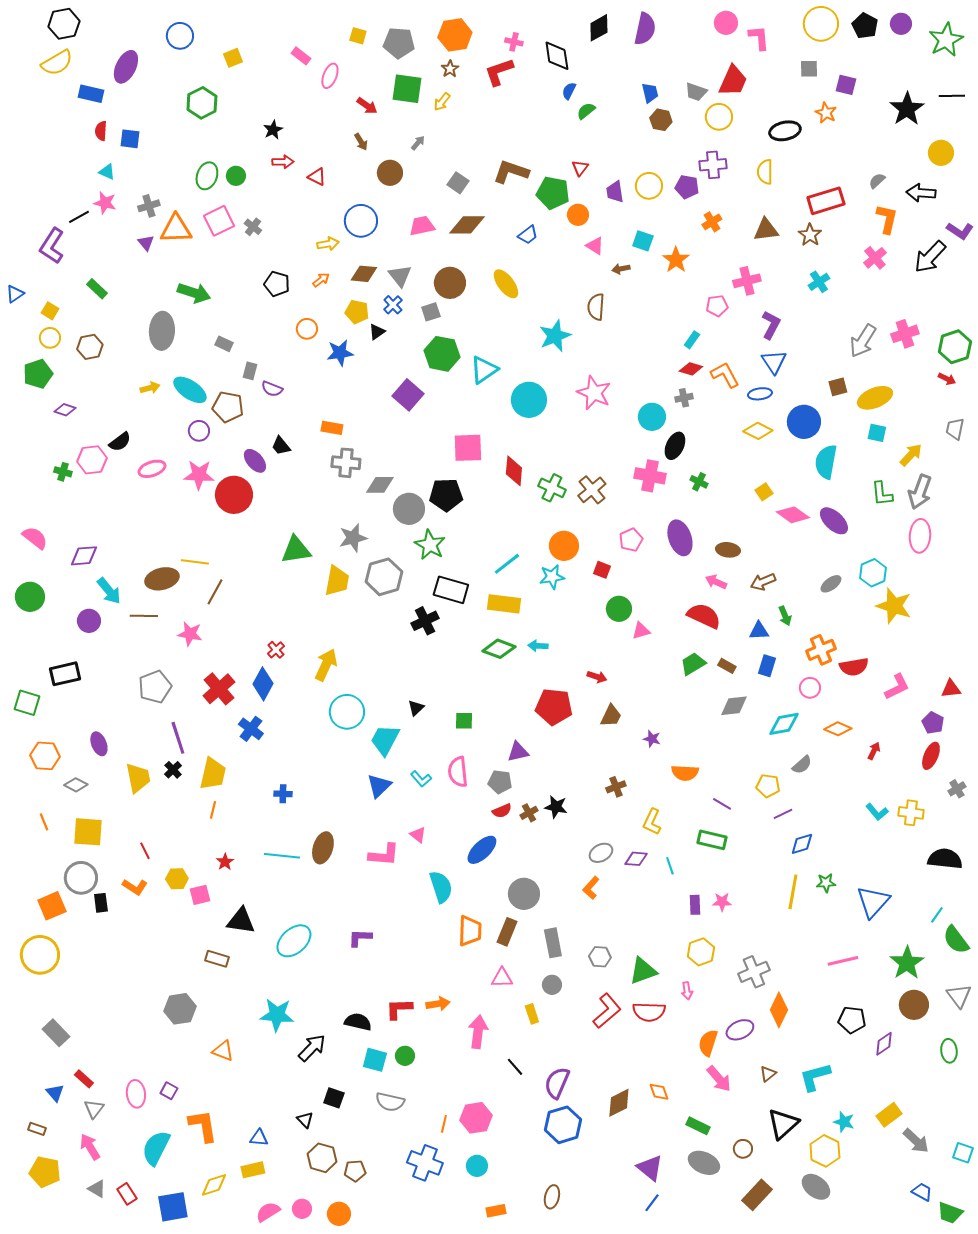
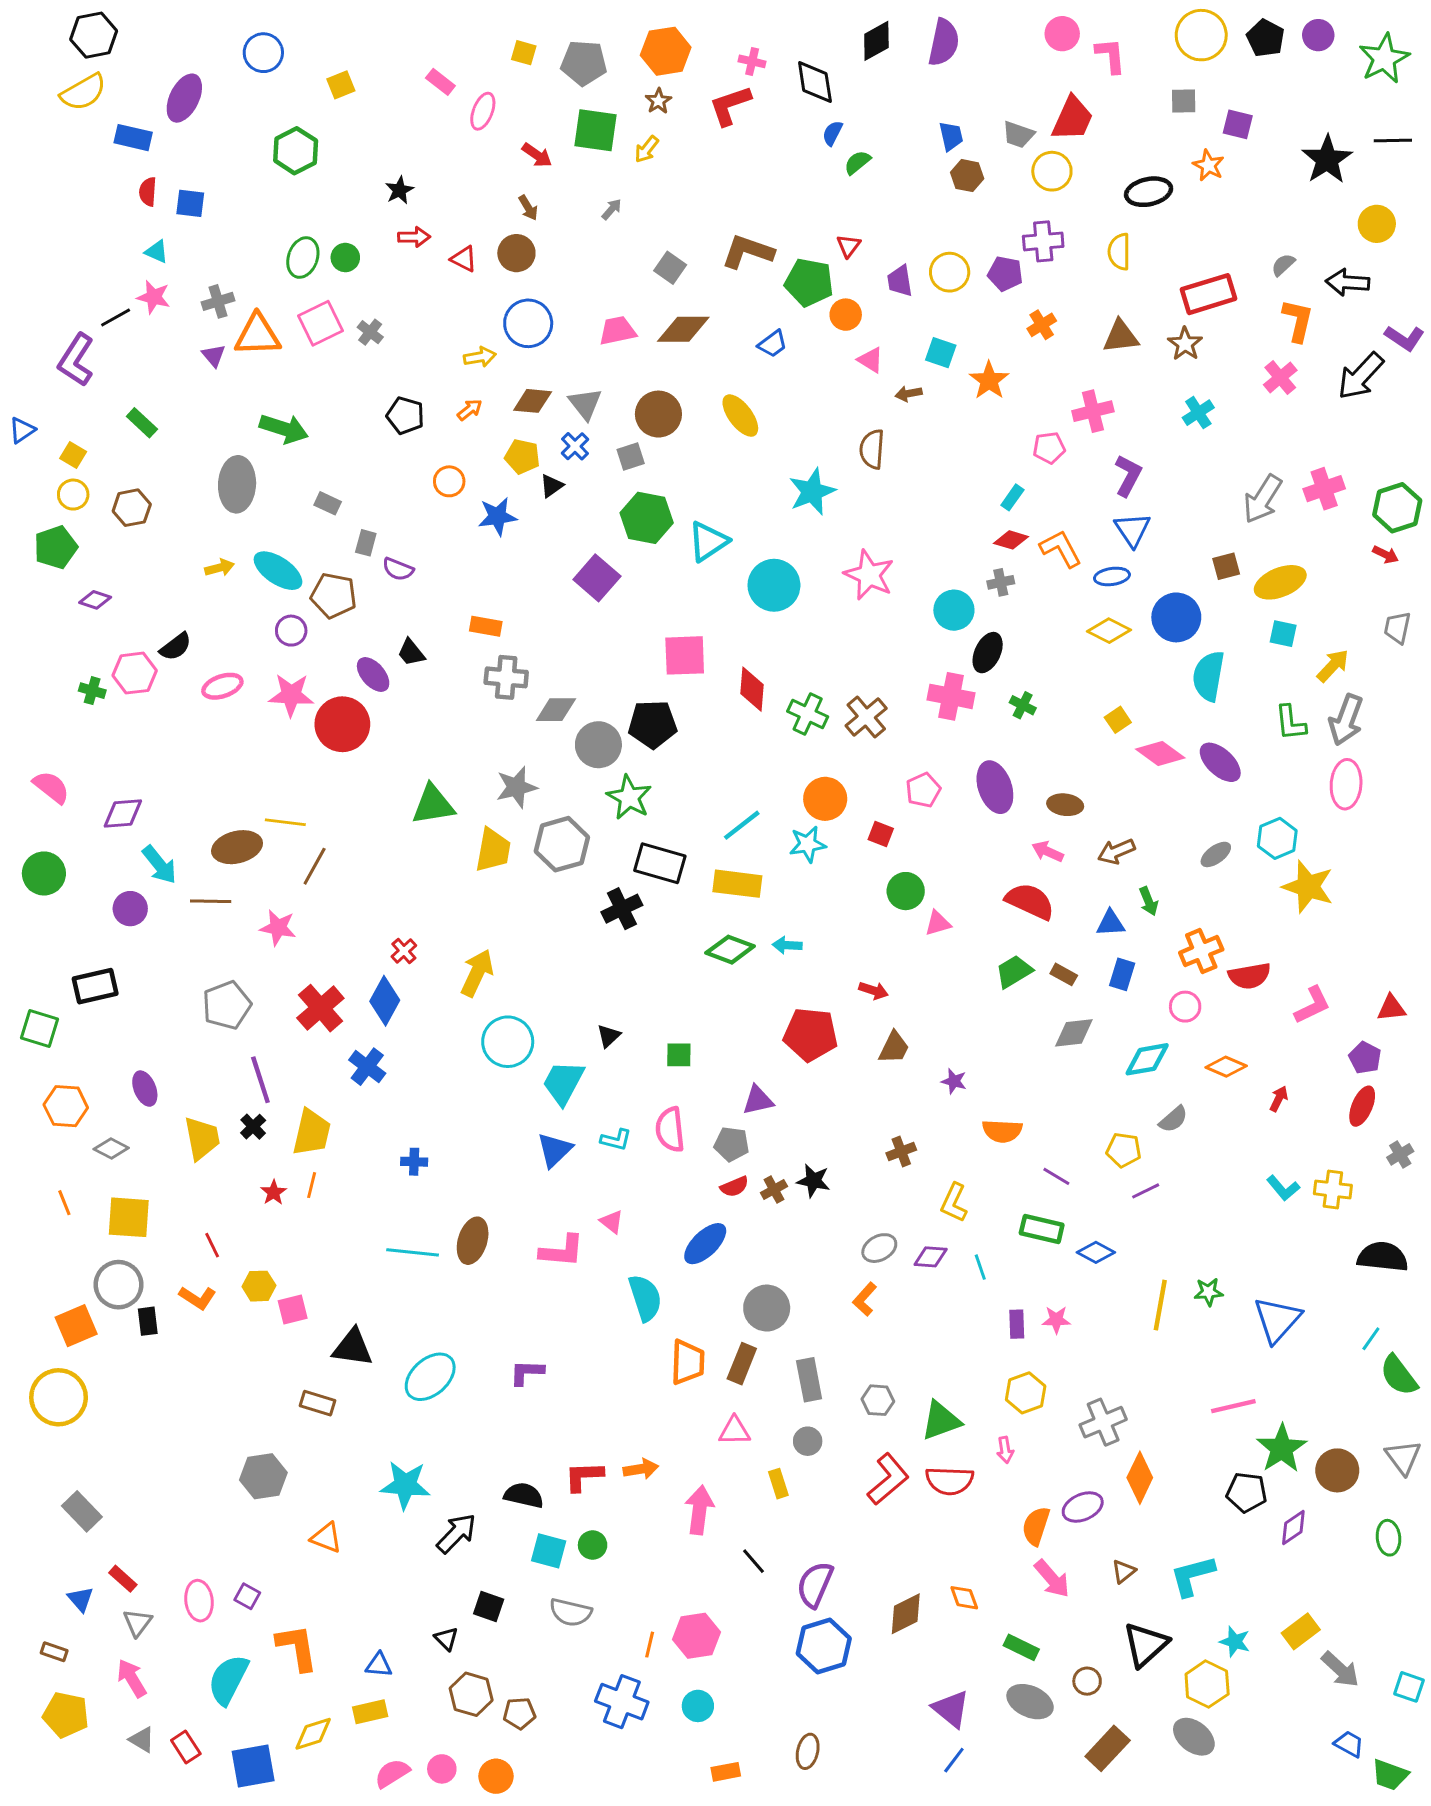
brown circle: (390, 173) -> (516, 253), moved
cyan L-shape: (421, 779) -> (616, 1140), turned -35
blue diamond: (802, 844) -> (1096, 1252), moved, turned 45
red star: (225, 862) -> (274, 1192), moved
green star: (907, 963) -> (1282, 1448), moved

